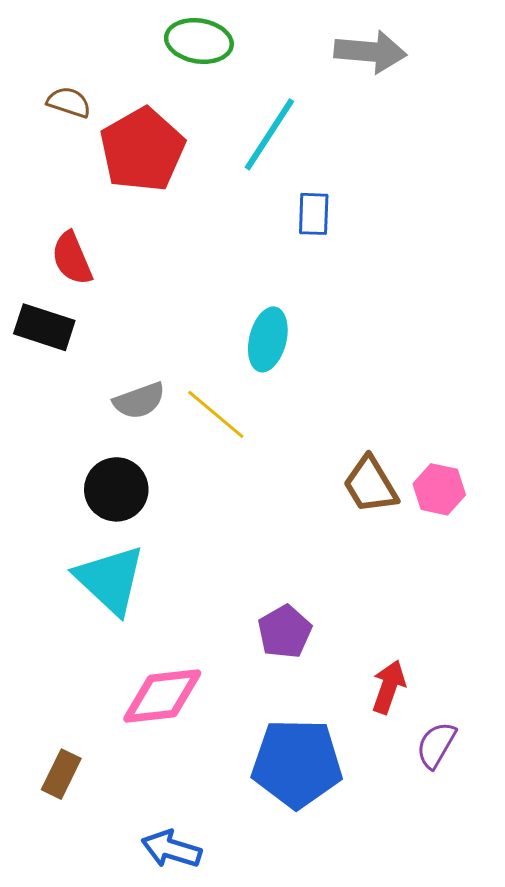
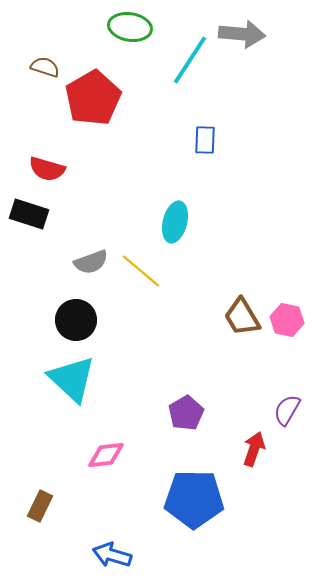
cyan line: (269, 134) -> (190, 60), moved
red semicircle: (72, 258) -> (47, 169), turned -51
pink diamond: (162, 696) -> (106, 455), size x0.7
purple semicircle: (436, 745) -> (287, 410), moved

